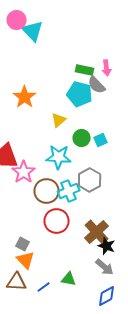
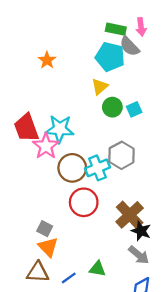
orange star: (25, 97) -> (47, 60), size x0.7
yellow triangle: (59, 120) -> (100, 87), moved
cyan star: (59, 157) -> (60, 129), moved

